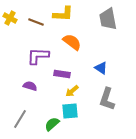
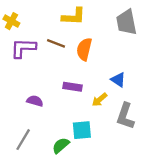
brown line: (36, 22) -> (56, 43), moved
orange semicircle: (72, 42) -> (84, 49), turned -114
purple L-shape: (38, 56) -> (23, 48), moved
yellow arrow: (72, 91) -> (99, 100), moved

